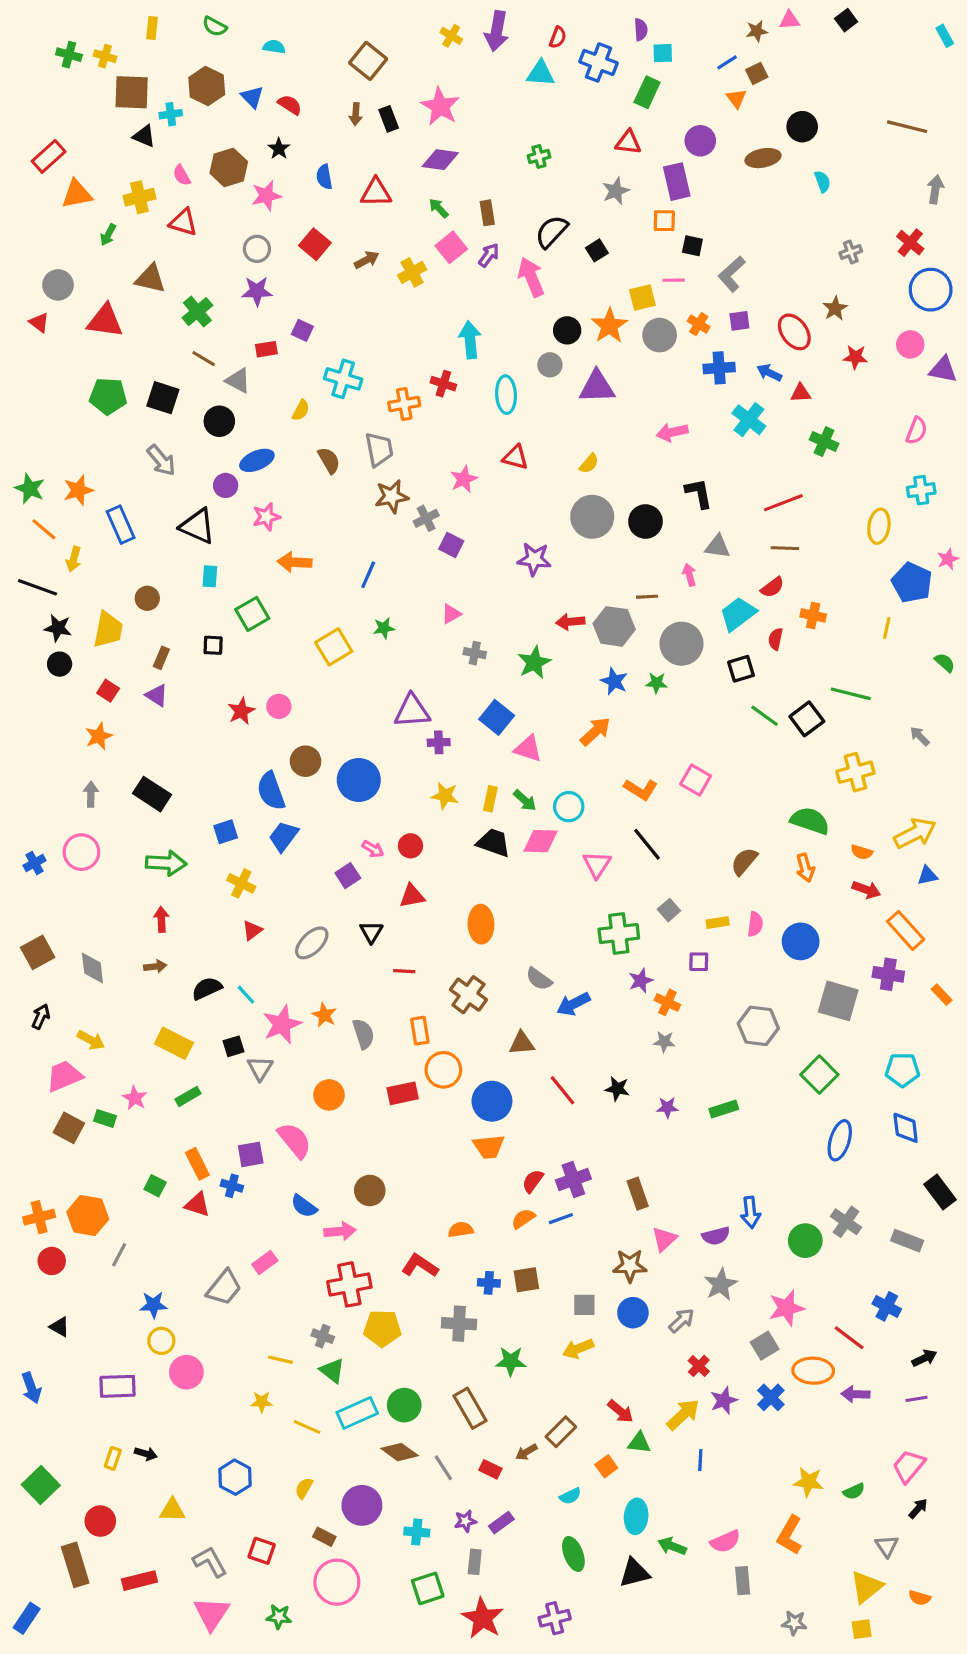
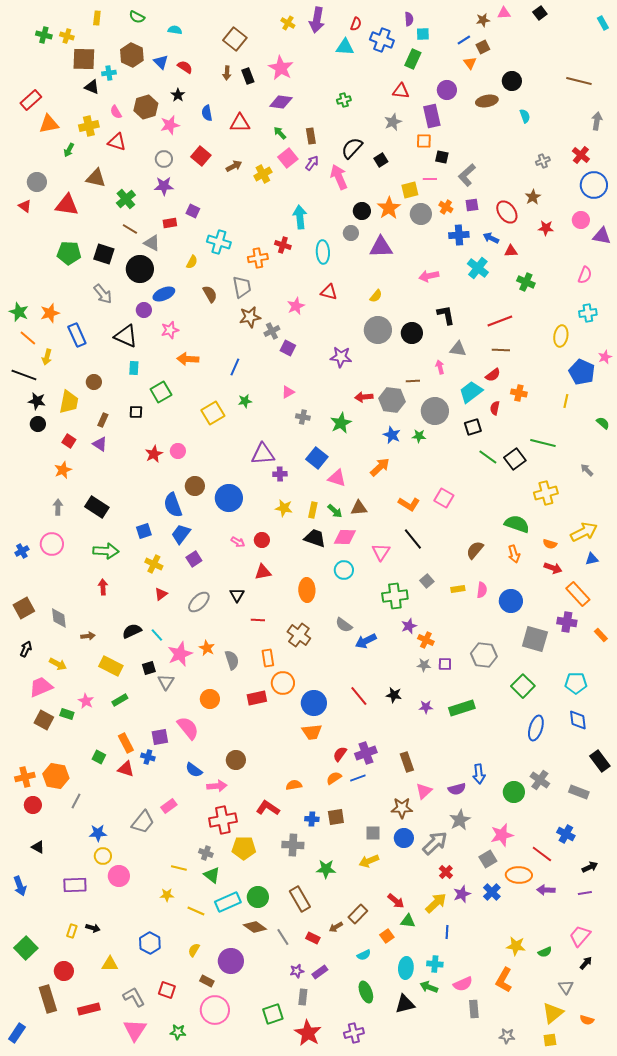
black circle: (219, 421) -> (140, 269), size x1.4
cyan circle: (569, 807) -> (344, 570), moved
purple square: (348, 876) -> (194, 559), moved
purple square: (699, 962) -> (445, 664), moved
brown arrow: (155, 966) -> (88, 636), moved
brown triangle: (522, 1043) -> (359, 508), moved
green rectangle: (724, 1109) -> (462, 708), size x1.4
gray arrow: (682, 1321) -> (435, 843), size x1.5
cyan cross: (417, 1532) -> (435, 964), moved

